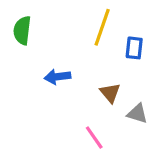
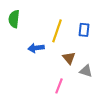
yellow line: (102, 27) -> (57, 31), moved
pink line: (94, 138) -> (59, 86), turned 56

